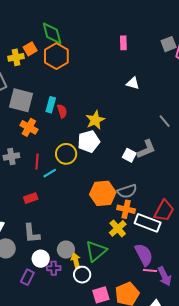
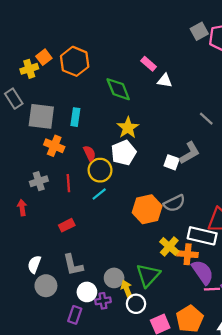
green diamond: (52, 33) -> (118, 89), moved
pink rectangle: (123, 43) -> (149, 64), moved, turned -40
red semicircle: (62, 111) -> (90, 153), moved
cyan line: (50, 173) -> (99, 194), moved
orange cross: (126, 209) -> (188, 254), moved

